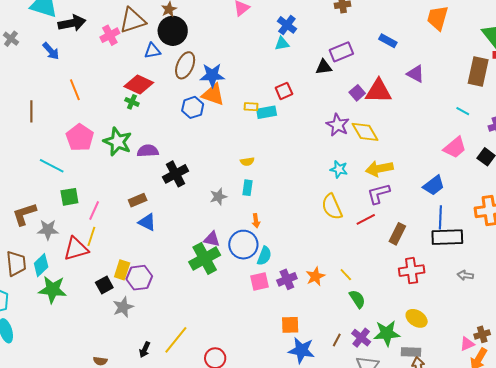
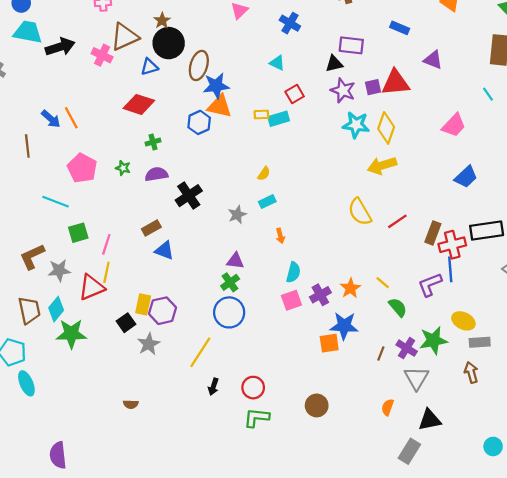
pink cross: (110, 35) -> (102, 55), turned -30
cyan triangle: (282, 44) -> (277, 63), moved, turned 42
blue arrow: (51, 51) -> (51, 119), moved
purple rectangle: (341, 52) -> (351, 45), turned 35
brown ellipse: (185, 65) -> (199, 65), moved
purple square: (357, 93) -> (373, 87), turned 35
green cross: (132, 102) -> (153, 142), moved, turned -32
cyan line: (463, 111) -> (488, 94), turned 32
purple star: (338, 125) -> (343, 91), moved
yellow diamond: (365, 132) -> (386, 128), turned 56
green star: (118, 142) -> (123, 168), size x0.5
pink trapezoid: (455, 147) -> (454, 125), moved
yellow semicircle: (247, 161) -> (264, 174), turned -40
cyan star: (339, 169) -> (356, 125), moved, size x1.4
yellow arrow: (379, 169) -> (382, 166), moved
cyan rectangle: (247, 188) -> (267, 202), turned 63
purple L-shape: (379, 194) -> (430, 285), moved
blue line: (440, 217) -> (450, 269), moved
blue circle: (243, 245) -> (229, 312), moved
green cross: (205, 259) -> (230, 282), size x0.6
red cross: (412, 271) -> (452, 245), moved
yellow line: (176, 340) -> (200, 352), moved
black arrow: (145, 350) -> (213, 387), moved
blue star: (301, 350) -> (344, 326), moved
gray rectangle: (411, 352) -> (480, 342), moved

